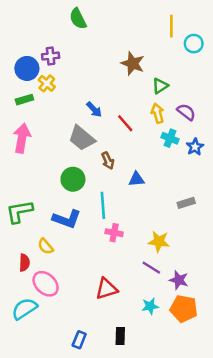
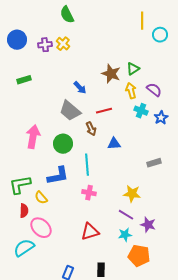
brown star: (133, 63) -> (111, 74), moved
blue circle: (27, 68) -> (17, 40), moved
yellow cross: (47, 83) -> (63, 44), moved
red line: (125, 123) -> (104, 111), moved, turned -63
pink arrow: (22, 138) -> (33, 137), moved
green L-shape: (19, 212) -> (20, 185), moved
blue L-shape: (67, 219) -> (58, 176), turned -30
pink cross: (114, 233) -> (89, 193), moved
cyan star: (150, 306) -> (125, 235), moved
orange pentagon: (184, 309) -> (139, 256), moved

